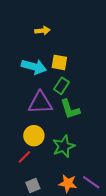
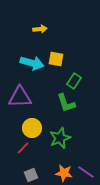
green rectangle: (61, 86) -> (74, 81), moved
purple triangle: (40, 103) -> (20, 97), moved

